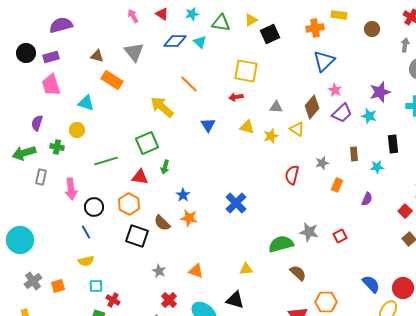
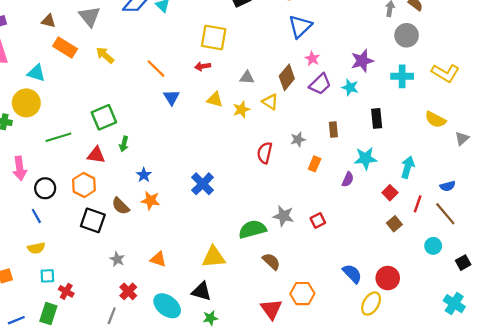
orange line: (189, 84) -> (156, 69), moved
yellow arrow: (162, 107) -> (105, 55), moved, size x0.7
yellow circle: (77, 130) -> (26, 103), size x1.6
cyan star: (377, 167) -> (366, 158), moved, size x1.5
yellow triangle: (246, 269) -> (214, 257), size x1.6

